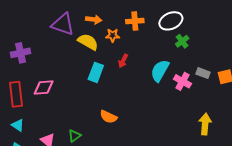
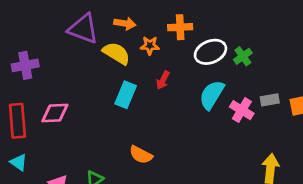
white ellipse: (171, 21) -> (210, 52), moved
gray rectangle: (203, 73) -> (270, 100), turned -32

